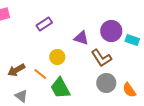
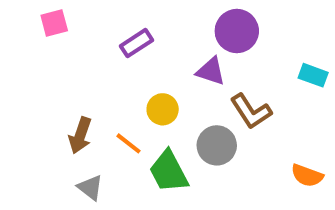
purple circle: (111, 31) -> (237, 31), moved
brown arrow: (16, 70) -> (80, 135), turned -42
gray circle: (106, 83) -> (217, 145), moved
orange semicircle: (129, 90) -> (307, 176), turned -35

